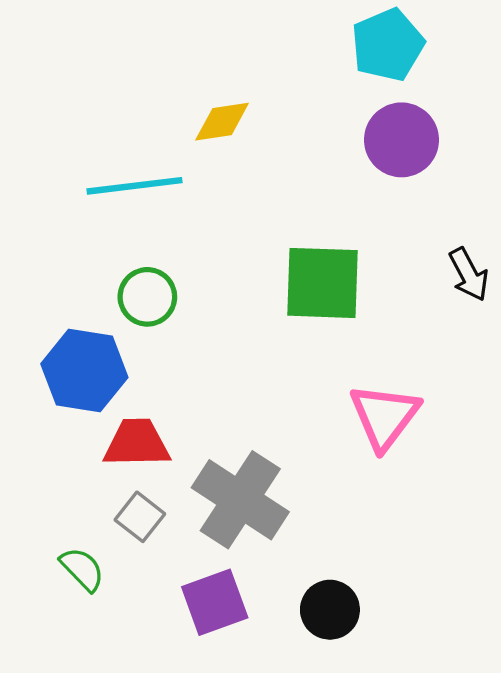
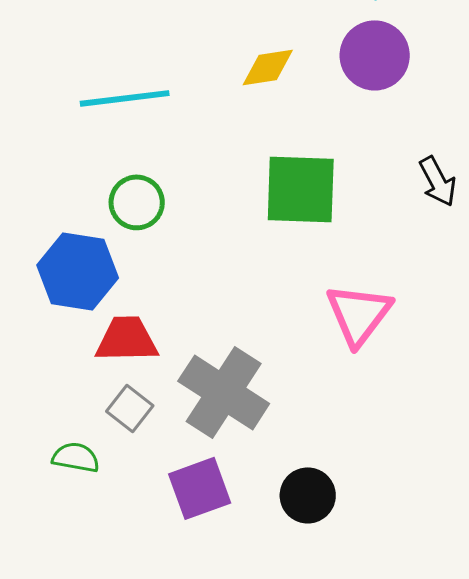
yellow diamond: (222, 122) -> (268, 67), moved
green semicircle: (82, 569) -> (76, 457), turned -36

